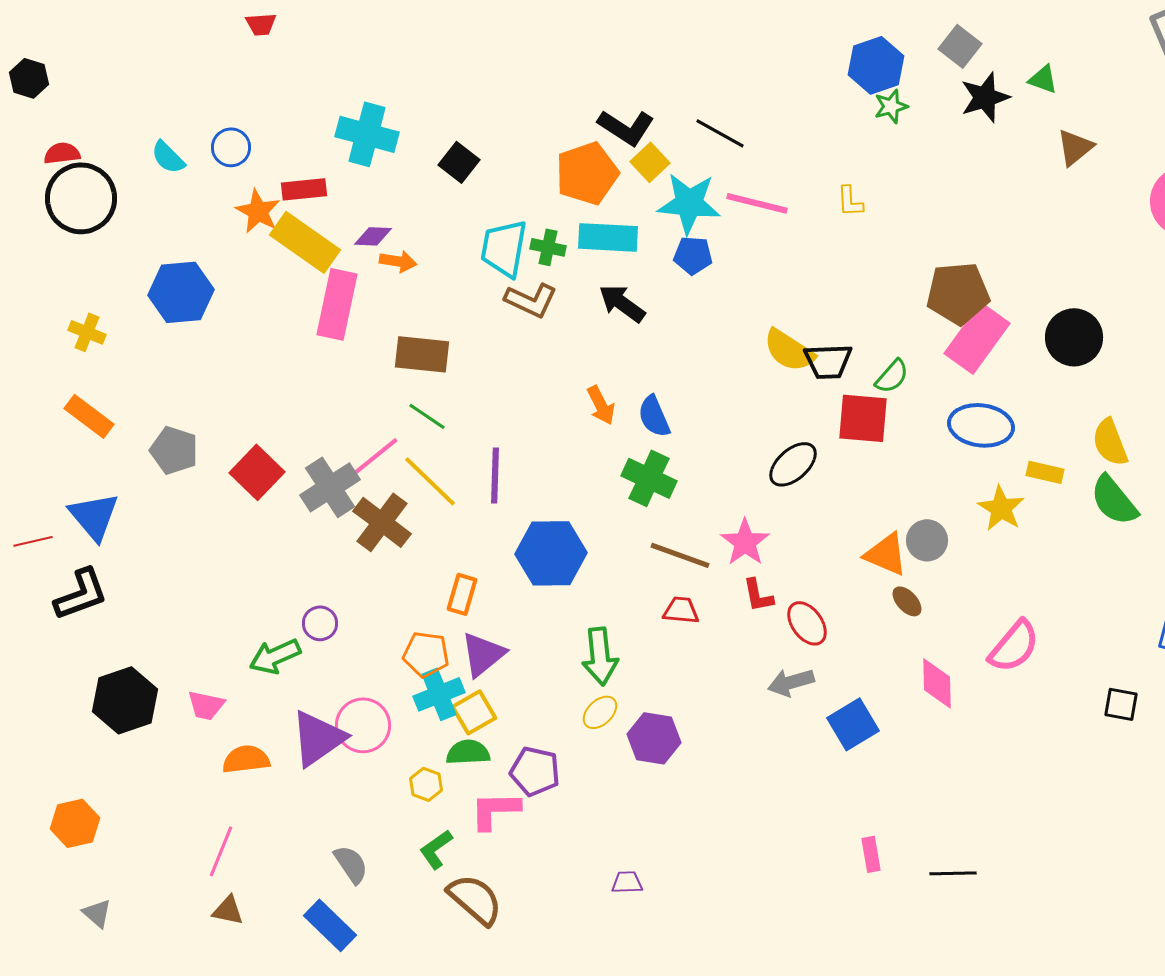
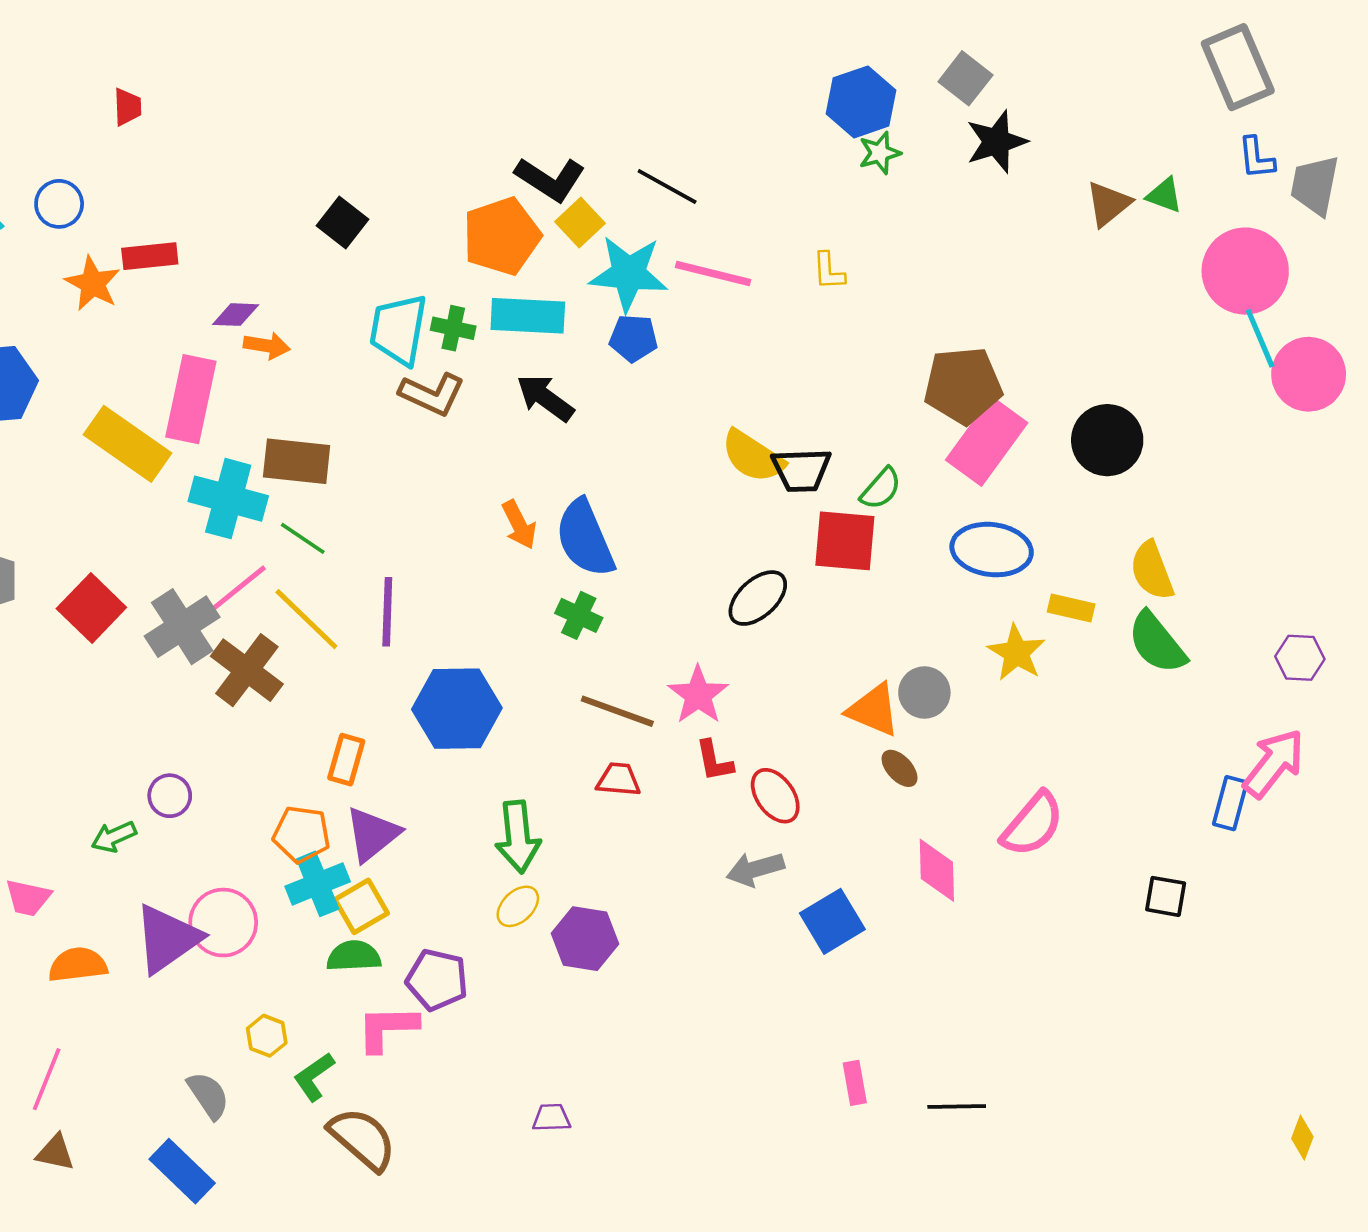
red trapezoid: (261, 24) -> (127, 107), moved, turned -88
green triangle: (1043, 79) -> (1164, 195), moved
cyan cross: (367, 134) -> (228, 499), moved
yellow rectangle: (305, 242) -> (127, 444), moved
blue semicircle: (654, 416) -> (585, 538), size x1.5
green cross: (649, 478) -> (579, 615), size x0.7
green arrow: (275, 656) -> (114, 837), size x0.7
yellow hexagon: (426, 784) -> (267, 1036), moved

